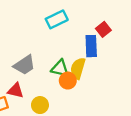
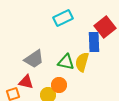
red square: (103, 29) -> (105, 27), size x1.5
orange circle: (68, 81) -> (59, 85), moved

